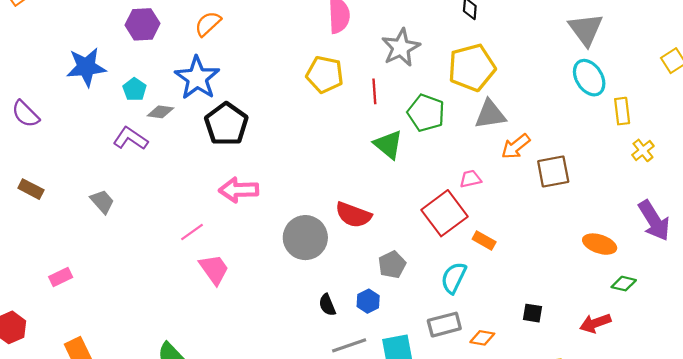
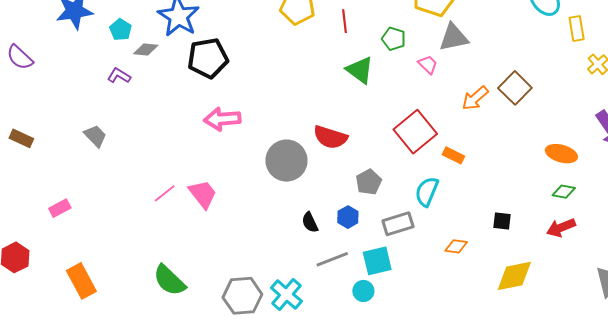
green pentagon: (426, 113) -> (394, 39), size x0.7
black pentagon: (226, 124) -> (208, 58), turned 30
purple L-shape: (130, 138) -> (119, 76), size x0.7
orange arrow: (516, 146) -> (475, 98), moved
brown square: (553, 172) -> (515, 88), turned -32
pink trapezoid: (470, 179) -> (428, 65), moved, turned 60
brown rectangle: (31, 189) -> (21, 138), moved
pink line: (192, 232) -> (165, 193), moved
green diamond: (624, 284) -> (564, 192), moved
gray rectangle: (444, 325) -> (398, 224), moved

